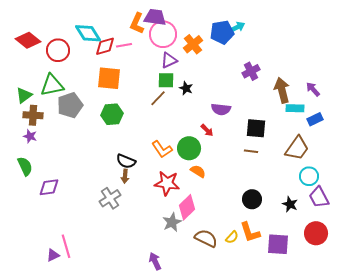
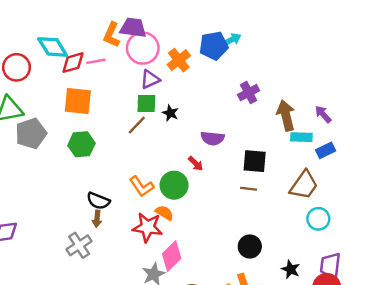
orange semicircle: (198, 171) -> (164, 213), moved
purple trapezoid: (319, 197) -> (330, 266), moved, turned 35
black star: (290, 204) -> (291, 269), moved

